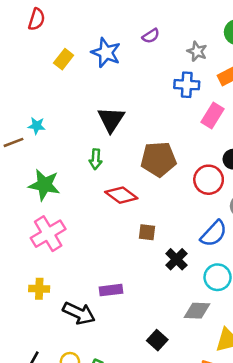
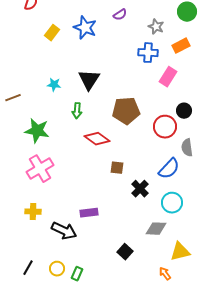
cyan star: (37, 126) -> (54, 85), moved

